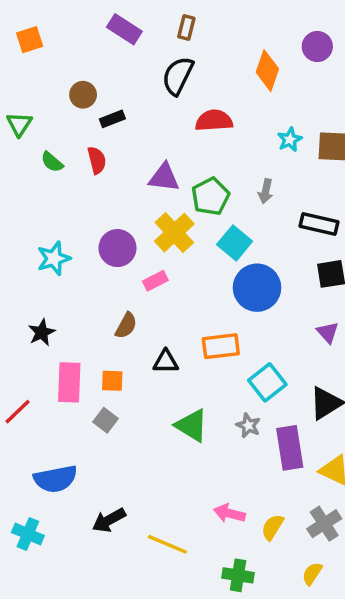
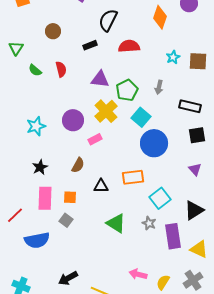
black rectangle: (112, 119) -> (90, 45), moved
black star: (42, 332) -> (40, 167), moved
blue semicircle: (55, 479) -> (37, 240), moved

